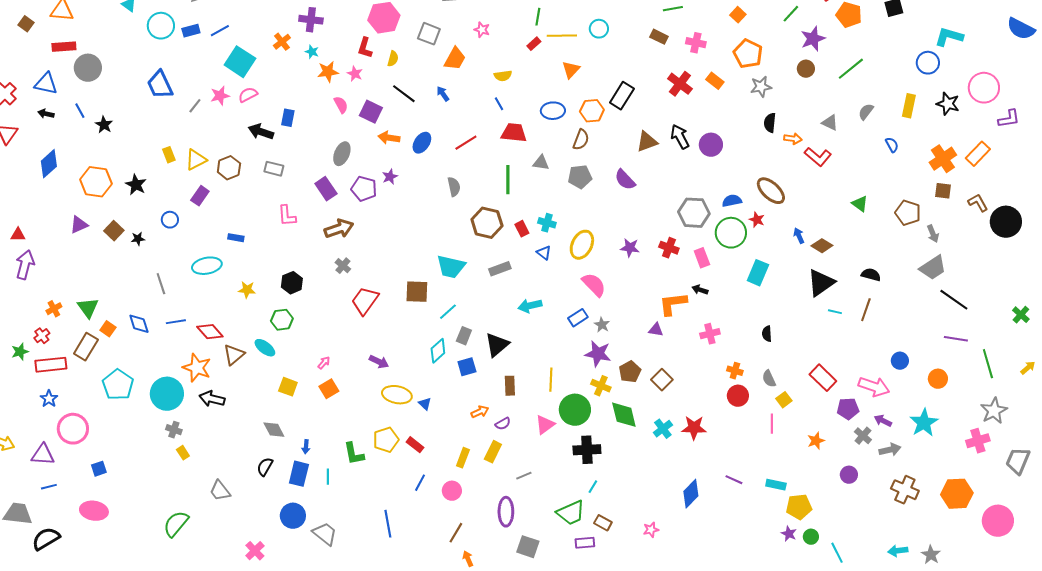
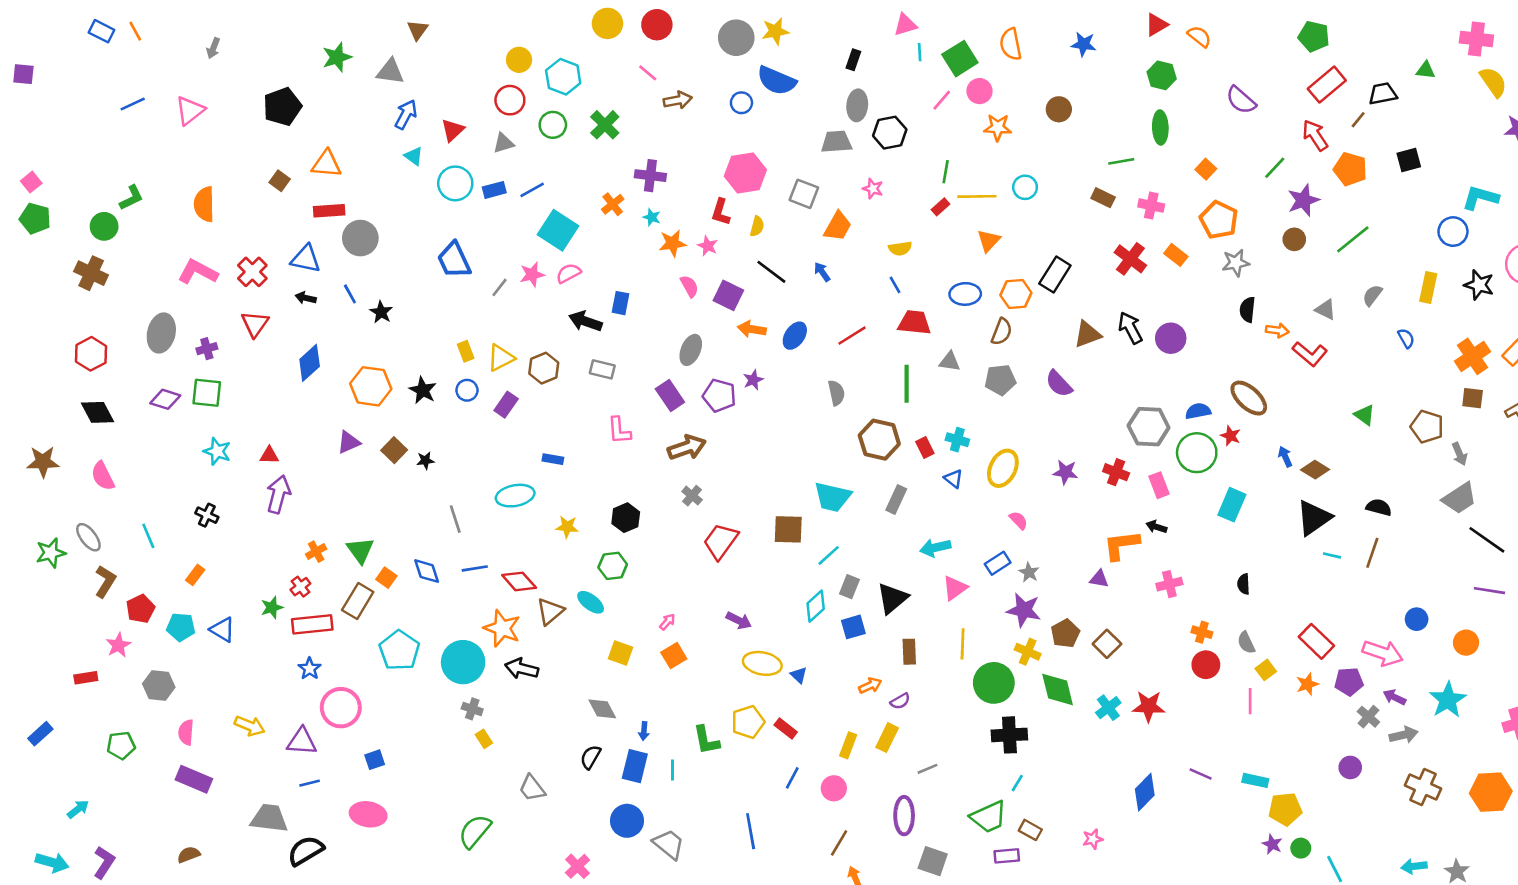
blue circle: (170, 220) -> (467, 390), moved
gray rectangle: (500, 269) -> (896, 500), turned -45
pink semicircle: (594, 285) -> (1019, 520), size x0.6
pink triangle: (545, 425) -> (955, 588), moved
orange star: (816, 441) -> (1307, 684), moved

